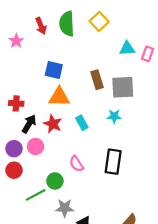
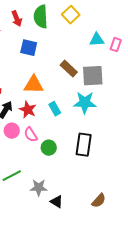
blue square: (54, 70) -> (29, 48), moved
brown rectangle: (97, 80) -> (69, 69), turned -30
cyan star: (114, 116) -> (85, 103), size x1.6
pink semicircle: (76, 164) -> (31, 135), moved
green circle: (55, 181) -> (49, 148), moved

